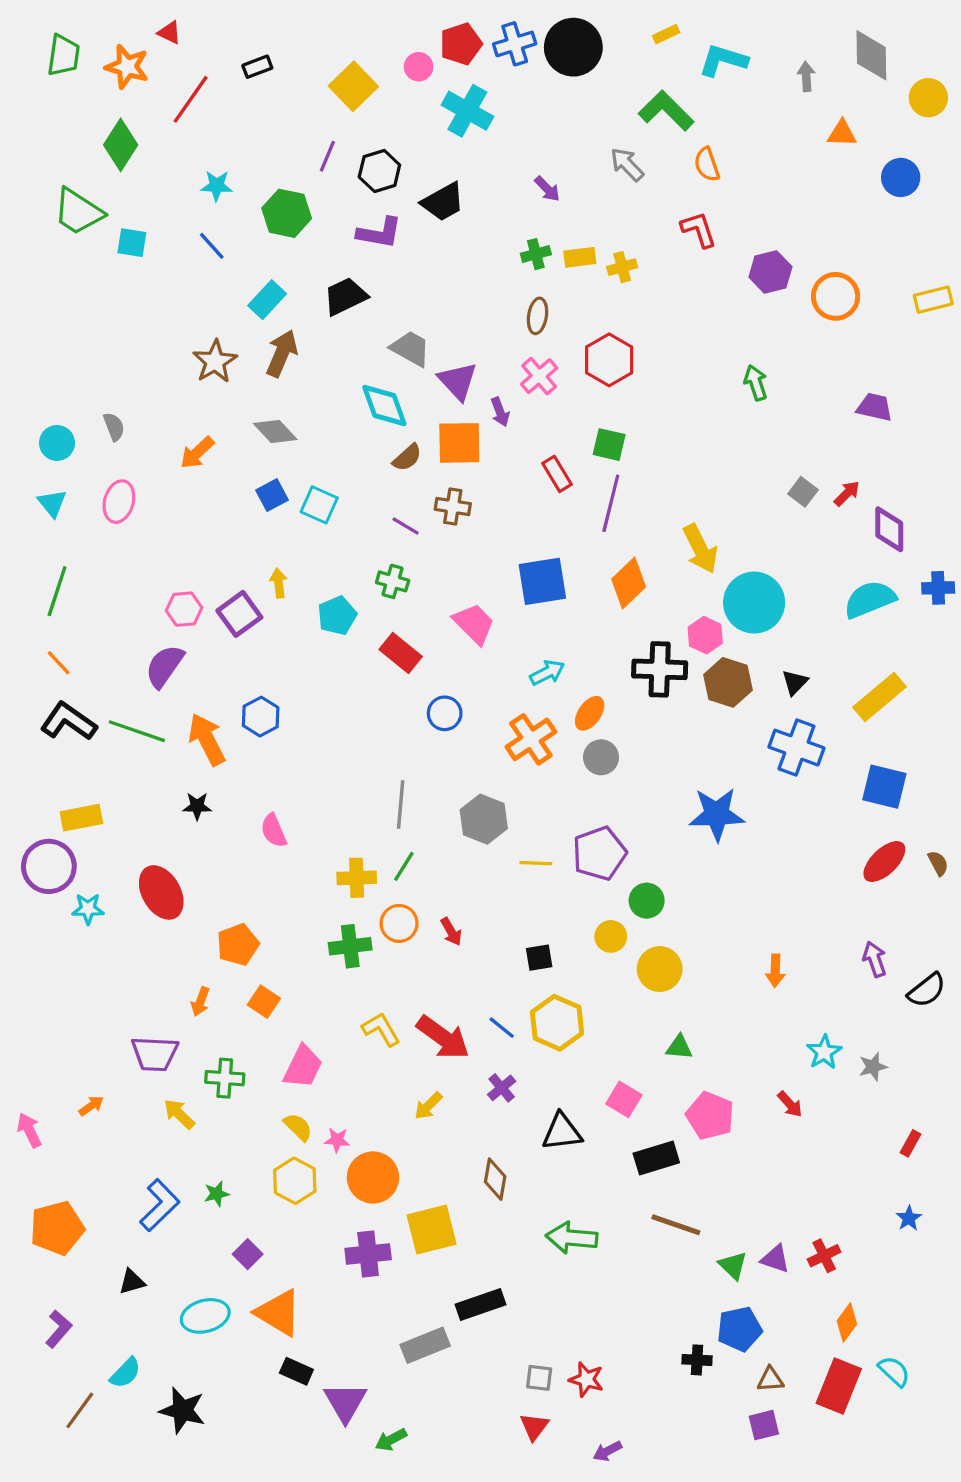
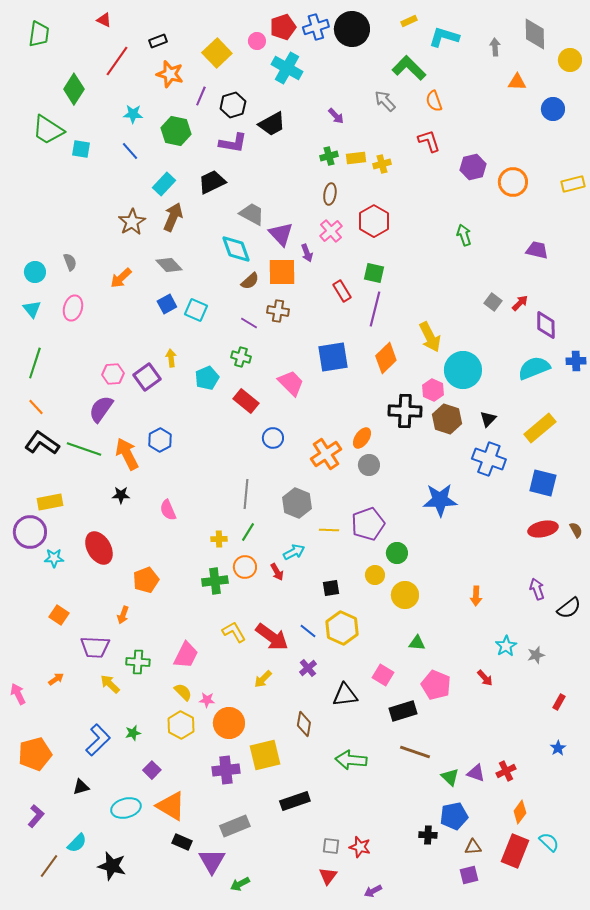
orange star: (127, 67) -> (170, 74), moved
cyan arrow: (547, 673) -> (294, 552), moved
red ellipse: (884, 862) -> (543, 529), turned 32
yellow cross: (357, 878) -> (219, 539), size x0.7
orange square: (264, 1002) -> (59, 615), moved
gray rectangle: (425, 1345) -> (235, 826), moved

